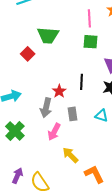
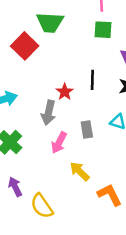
red square: (28, 54) -> (25, 46), size x1.5
gray rectangle: (72, 114) -> (87, 129), moved
purple arrow: (17, 176) -> (15, 187), moved, turned -49

